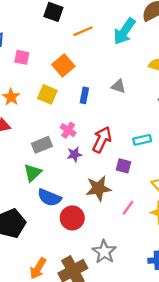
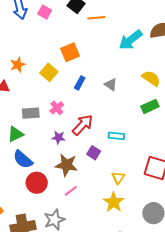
orange line: (83, 31) -> (96, 18), moved
pink square: (22, 57) -> (45, 12), moved
purple star: (74, 154) -> (58, 137), moved
pink line: (128, 208) -> (71, 191), moved

